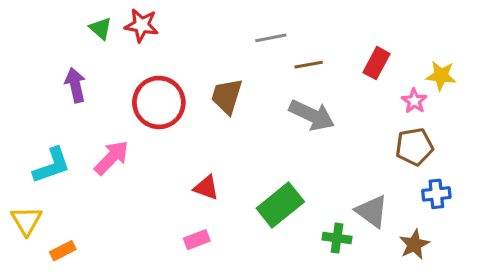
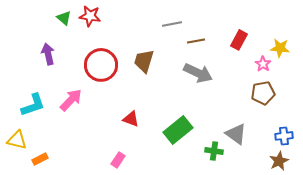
blue cross: (436, 194) -> (284, 136), moved
yellow triangle: (26, 221) -> (17, 140), turned -45
pink rectangle: (197, 240) -> (118, 160), moved, turned -35
brown star: (414, 244) -> (279, 161), moved

